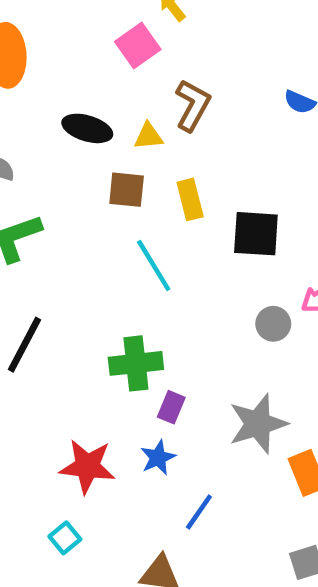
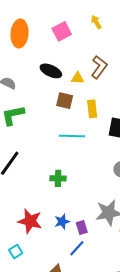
pink square: (138, 45) -> (62, 31), moved
cyan line: (154, 266) -> (72, 136), turned -65
green cross: (136, 363) -> (58, 178), size x0.7
purple rectangle: (171, 407) -> (82, 228), moved, turned -48

